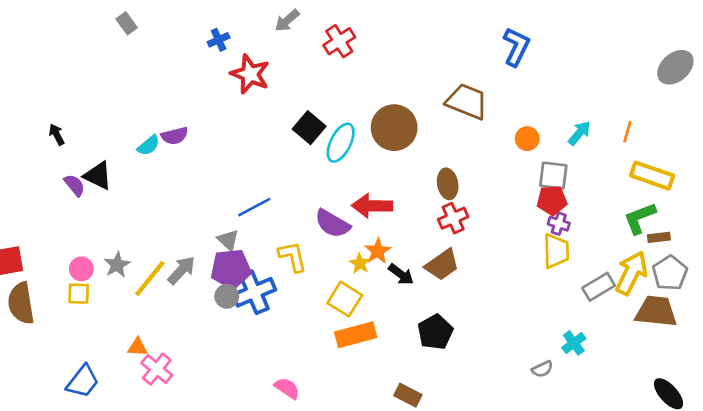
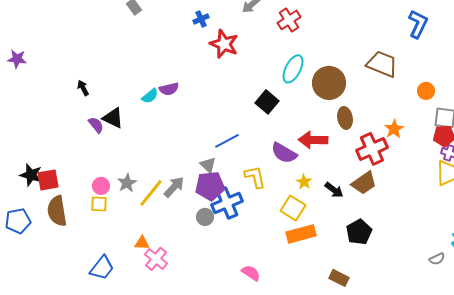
black square: (309, 128) -> (267, 102), moved
cyan ellipse: (341, 143) -> (293, 69), moved
brown ellipse: (448, 184) -> (345, 118), moved
red cross: (453, 218) -> (372, 149), size x1.4
orange star: (378, 251) -> (394, 129), moved
gray circle: (227, 296) -> (205, 217), moved

